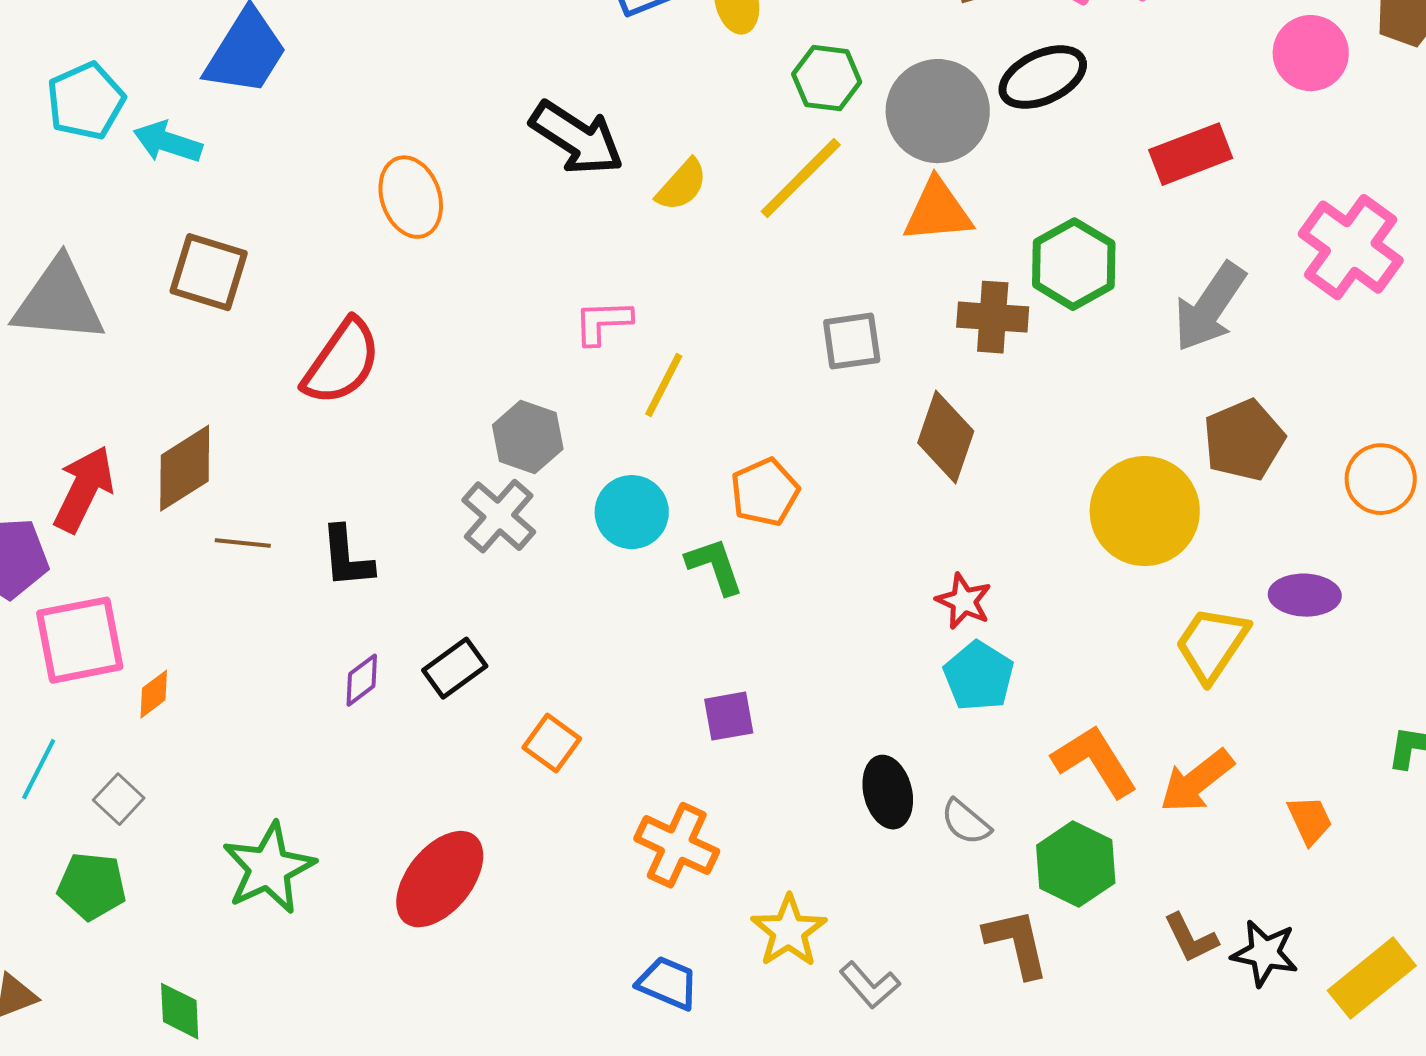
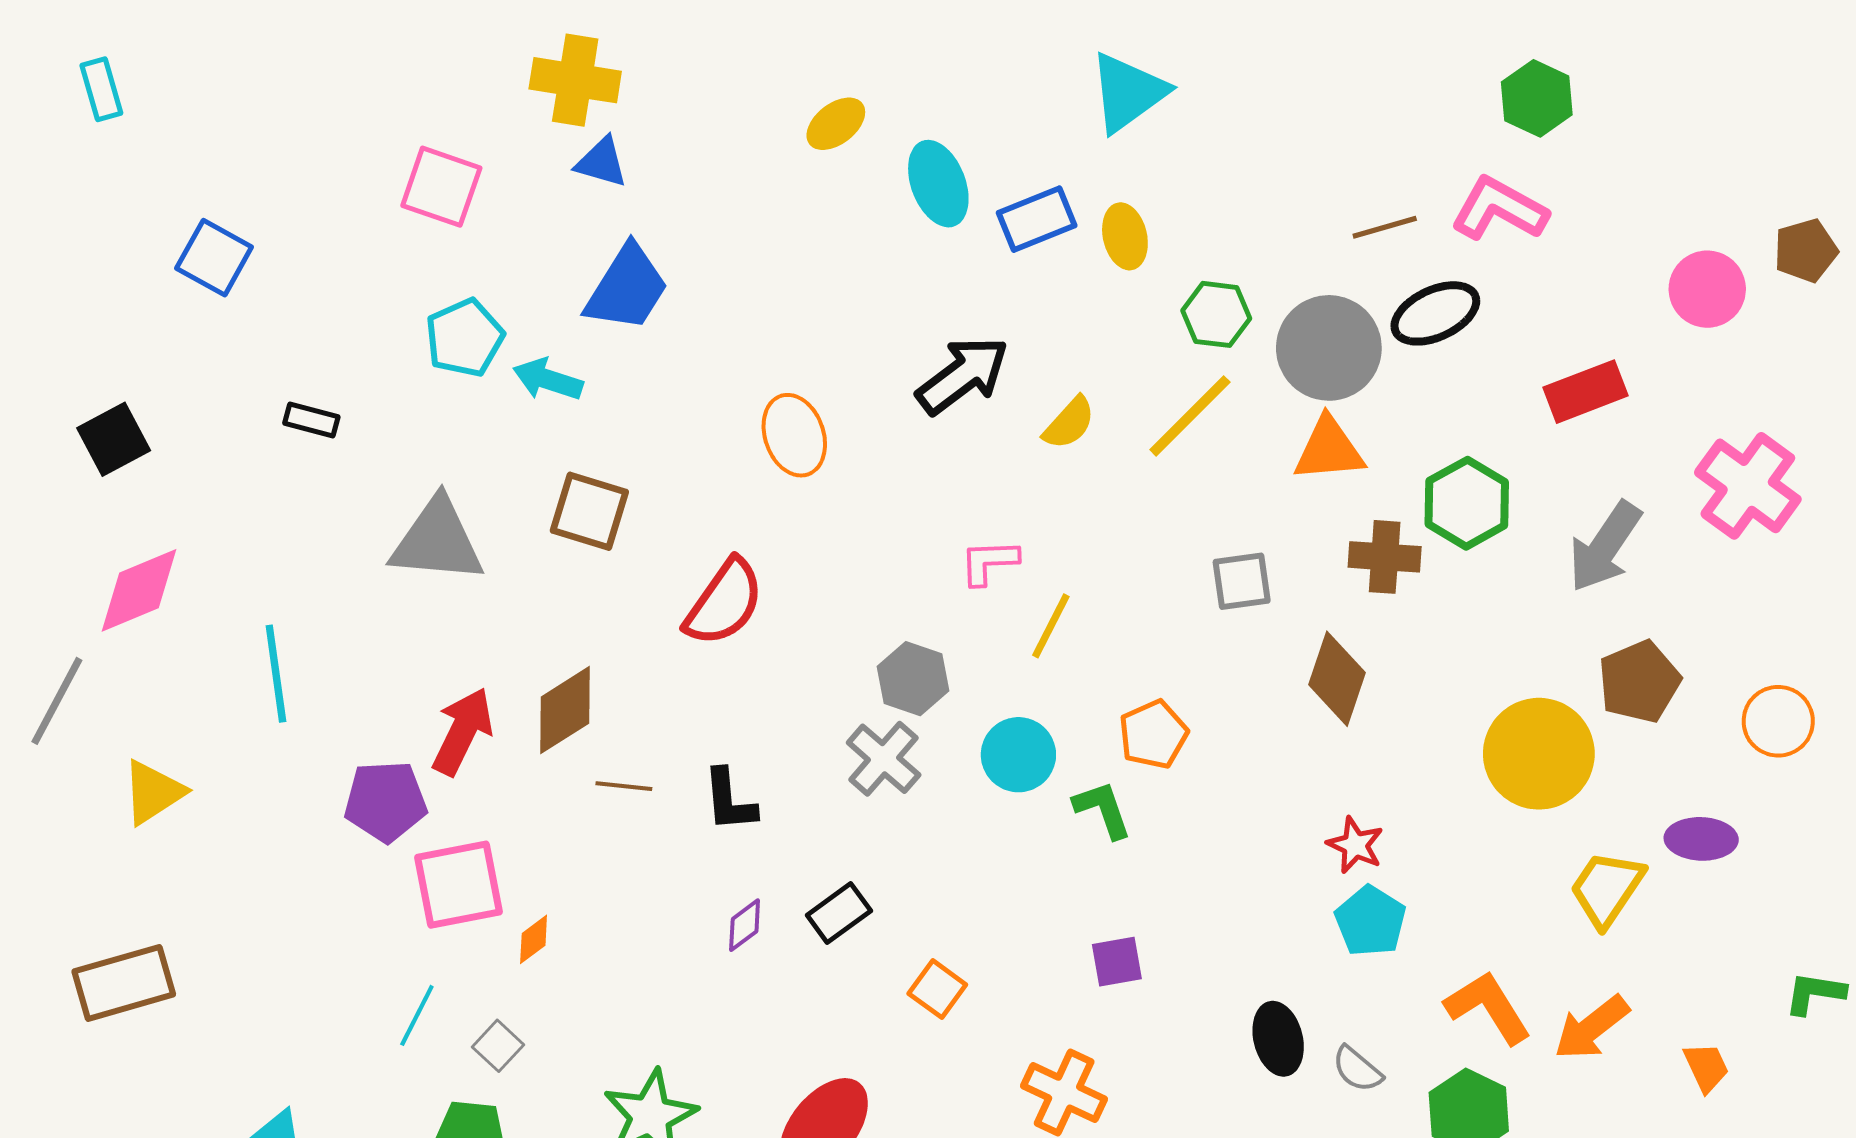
black arrow: (577, 138) -> (963, 375), turned -70

